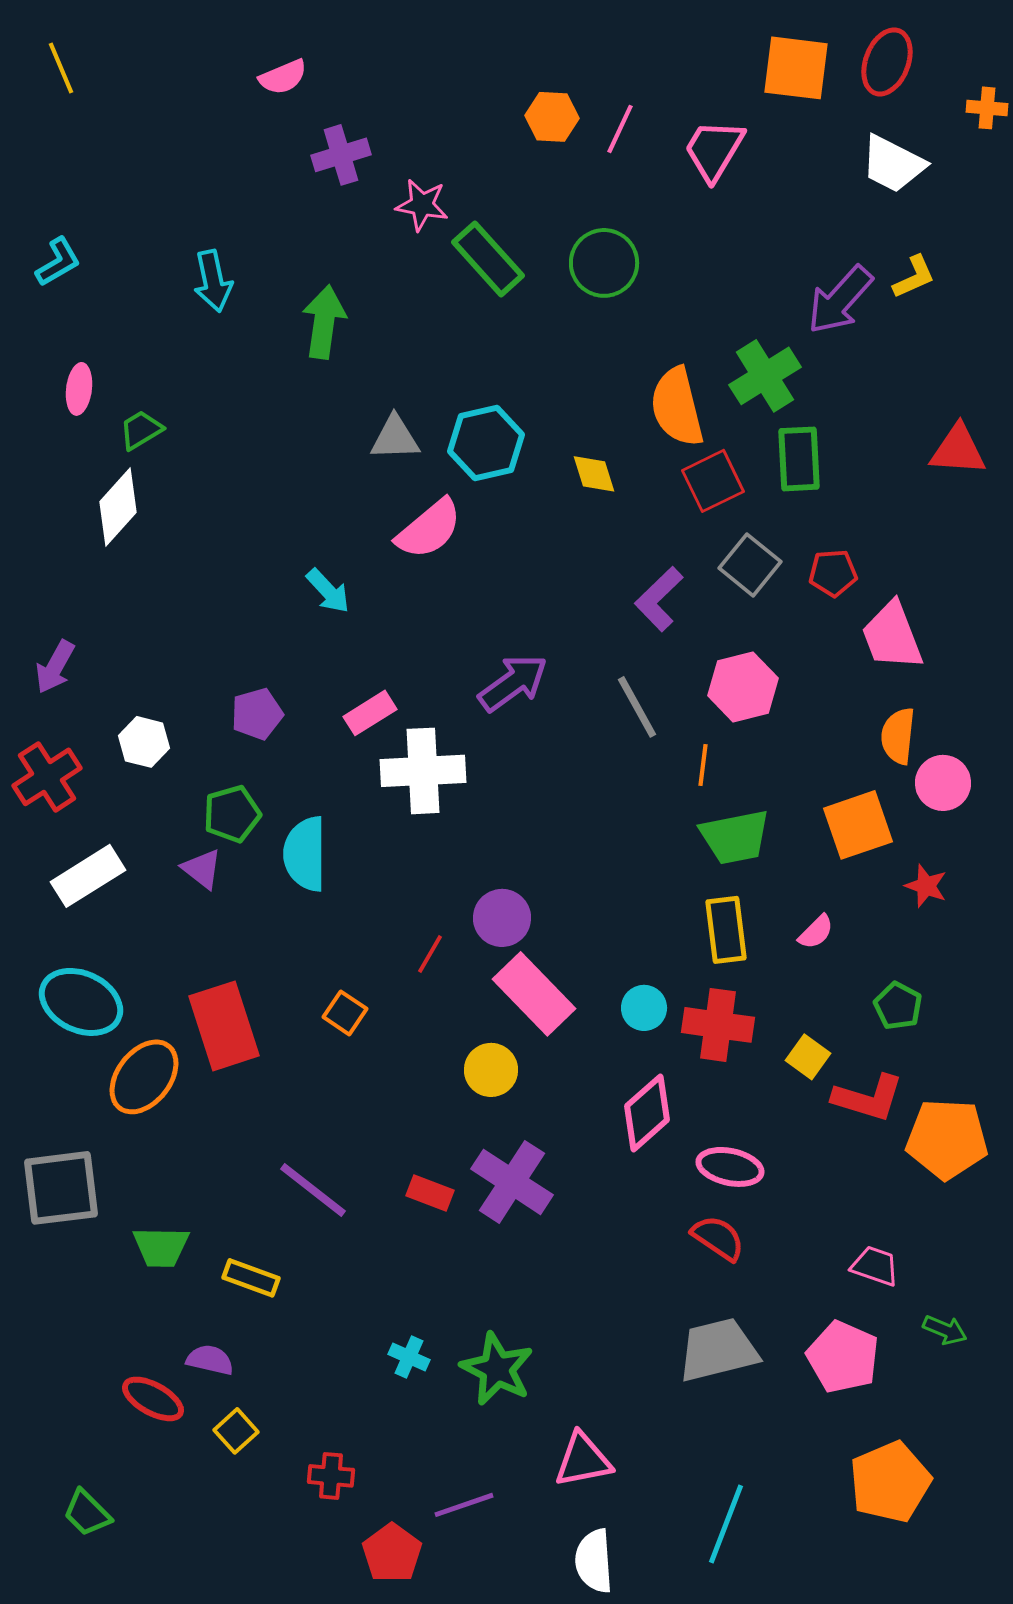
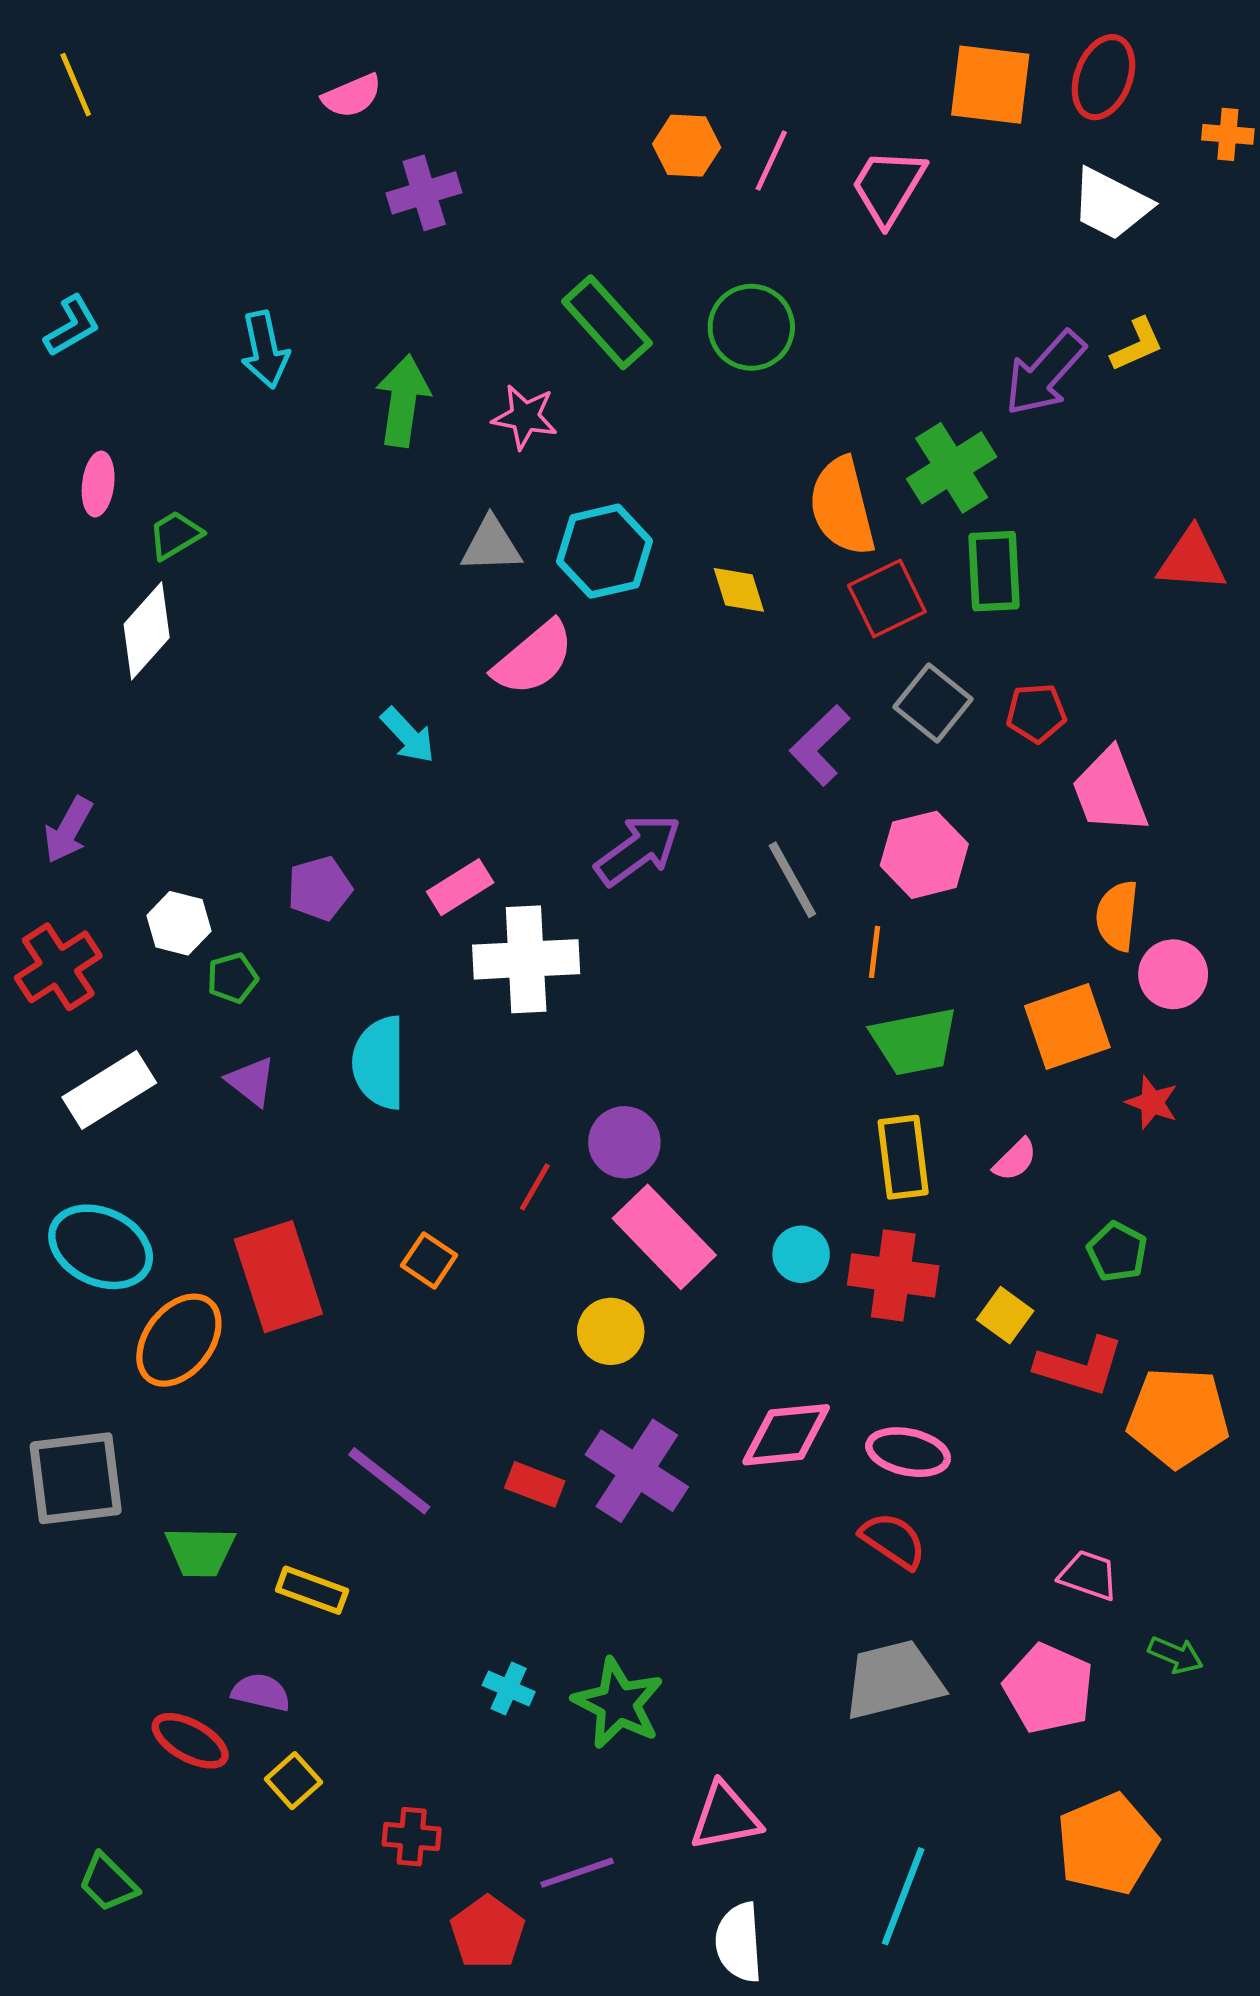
pink star: (422, 205) -> (525, 417), moved
green pentagon: (232, 814) -> (232, 978), moved, size x0.7
pink diamond: (647, 1113) -> (786, 1435), moved, turned 36

